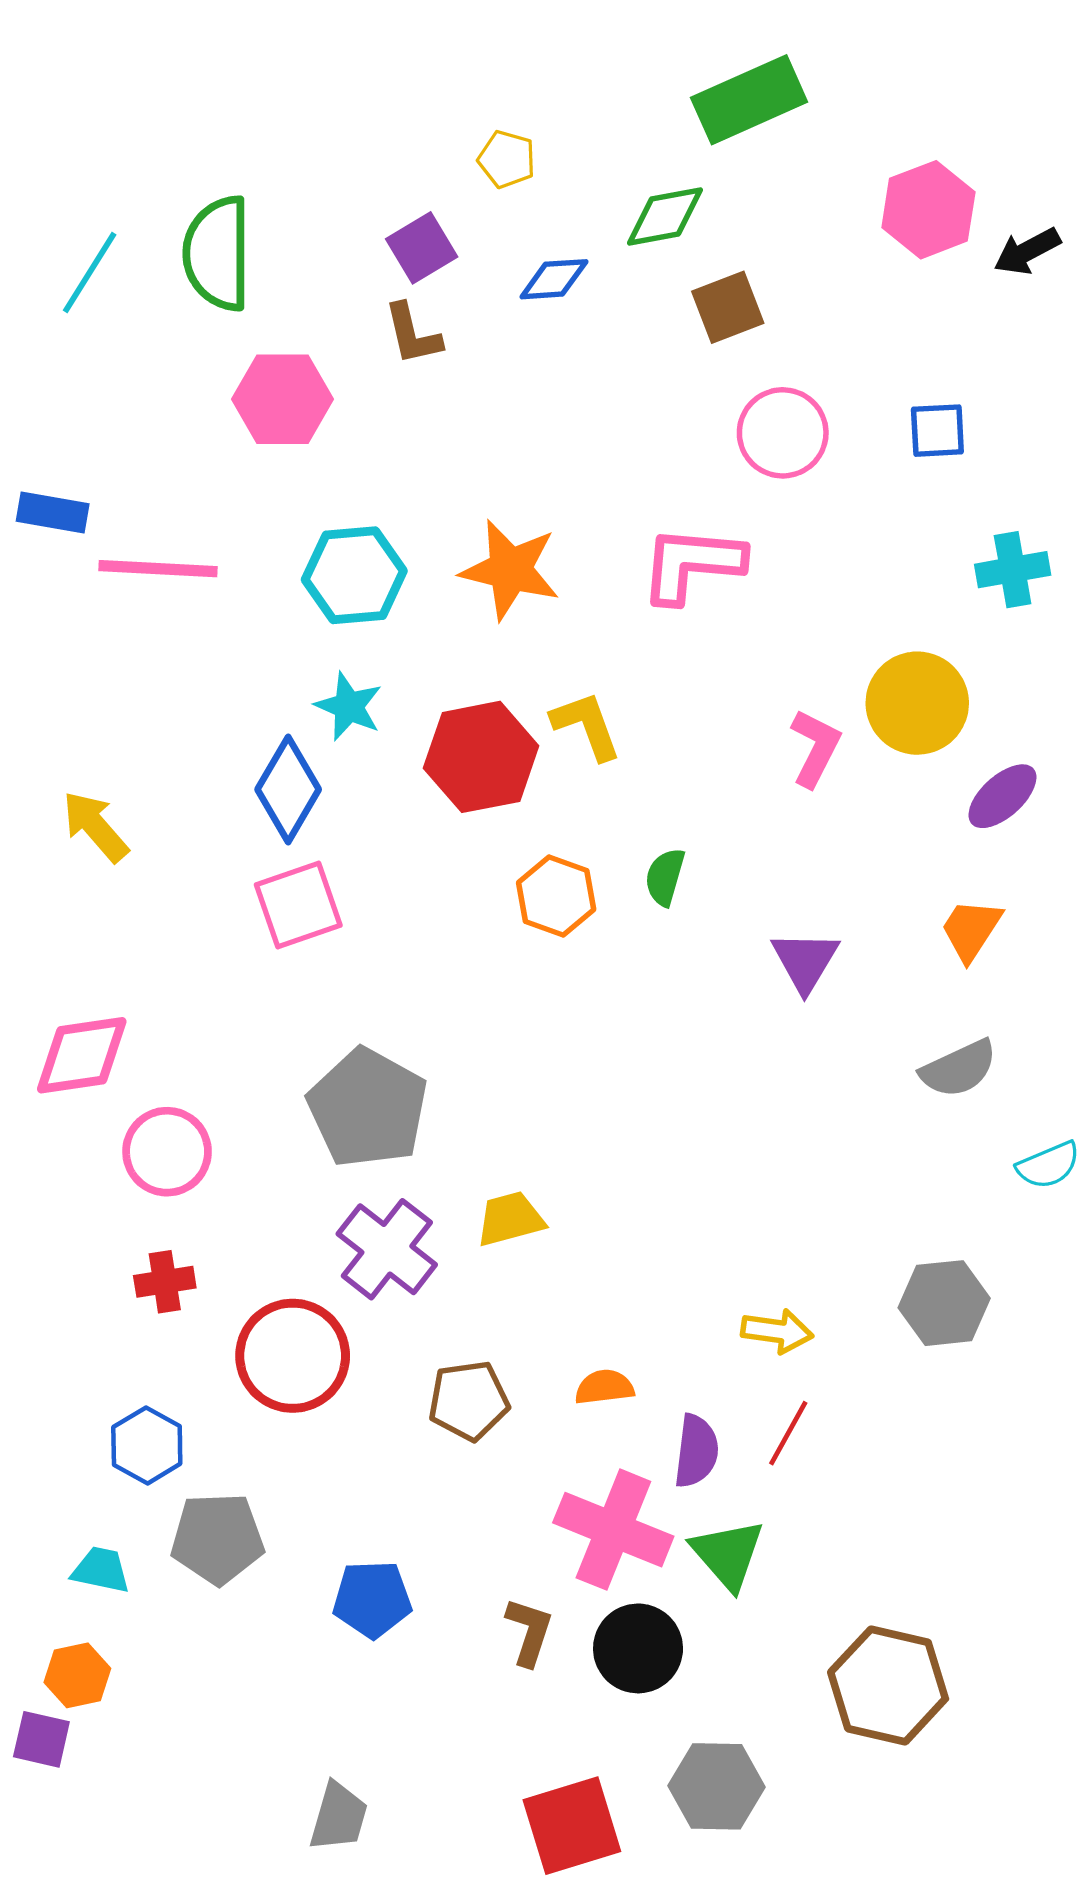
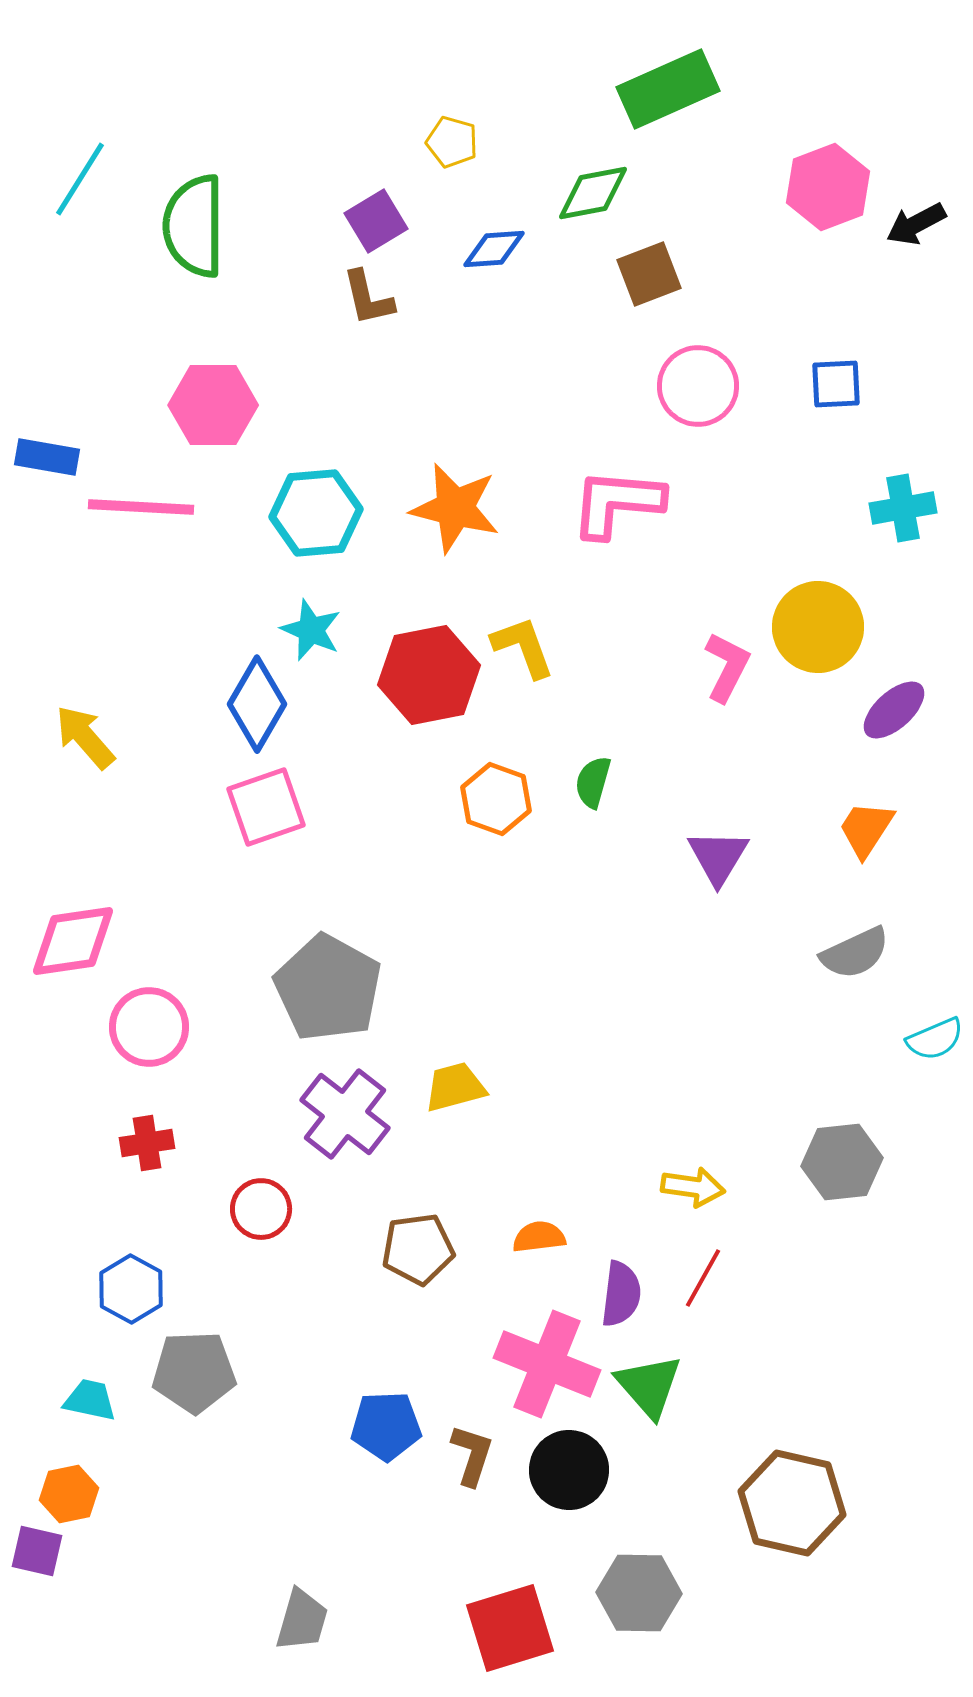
cyan line: (90, 272) -> (80, 179), moved
pink hexagon: (283, 399) -> (213, 405), moved
red circle: (293, 1356) -> (261, 1209), size x0.6
blue pentagon: (372, 1599) -> (386, 1426), moved

